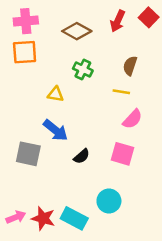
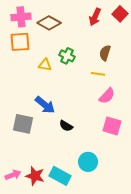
brown diamond: (77, 31) -> (49, 23), moved
yellow triangle: (56, 94) -> (45, 65), moved
pink square: (123, 154) -> (112, 126), moved
black semicircle: (82, 156) -> (66, 126), turned 72

